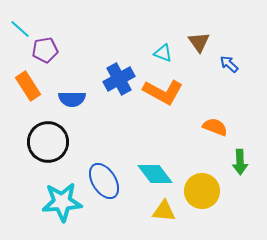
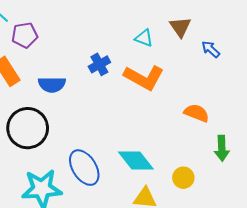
blue cross: (119, 79) -> (99, 64), size x0.7
yellow circle: (202, 191) -> (183, 178), size x0.6

